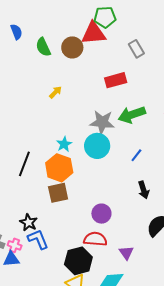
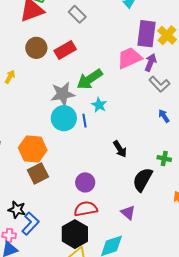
brown circle: (72, 47) -> (36, 48), moved
cyan star: (64, 144) -> (99, 105), moved
blue line: (136, 155) -> (85, 121), moved, turned -32
blue L-shape: (38, 239) -> (30, 223), turned 80
purple triangle: (126, 253) -> (128, 213), moved

